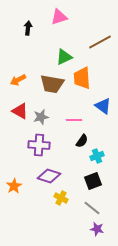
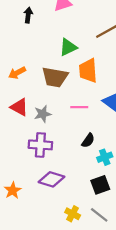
pink line: (74, 120) -> (79, 107), moved
yellow cross: (61, 198) -> (73, 214), moved

